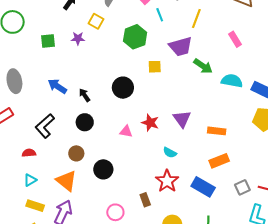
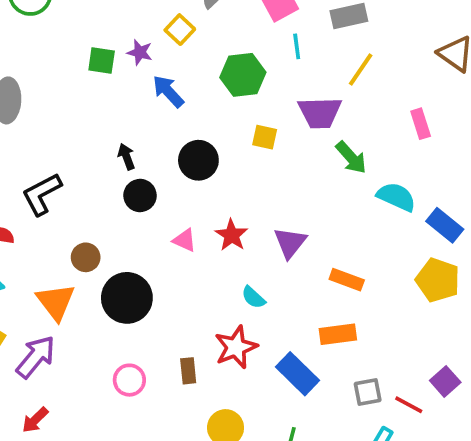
green square: (48, 41) -> (102, 60), moved
blue arrow: (57, 86) -> (168, 91), moved
black circle: (85, 122) -> (140, 196), moved
black circle: (103, 169) -> (127, 298), size x1.4

